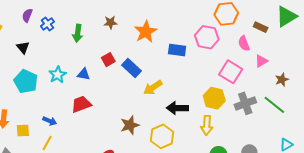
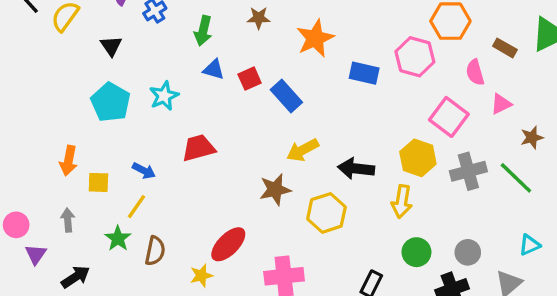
blue triangle: (84, 74) -> (214, 69), moved
yellow arrow: (153, 88) -> (303, 150), moved

